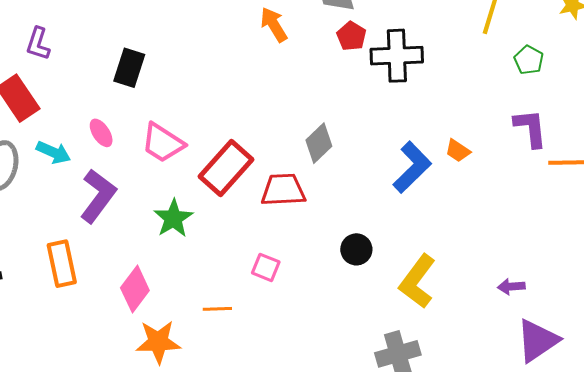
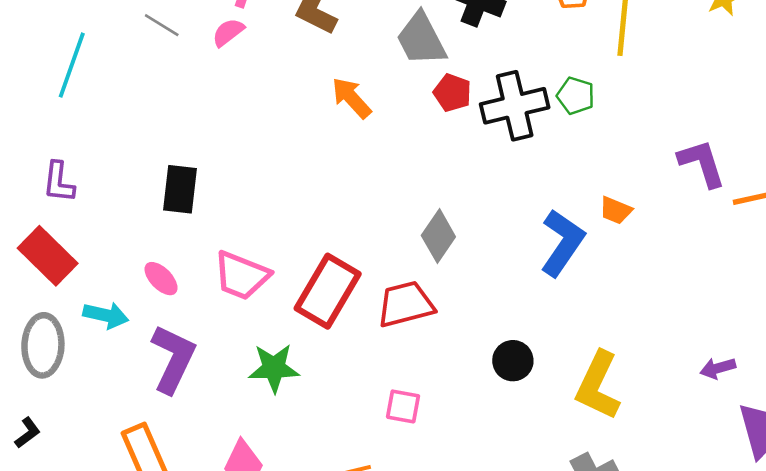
green pentagon: (529, 60) -> (576, 96), moved
green star: (173, 218) -> (274, 368), turned -30

